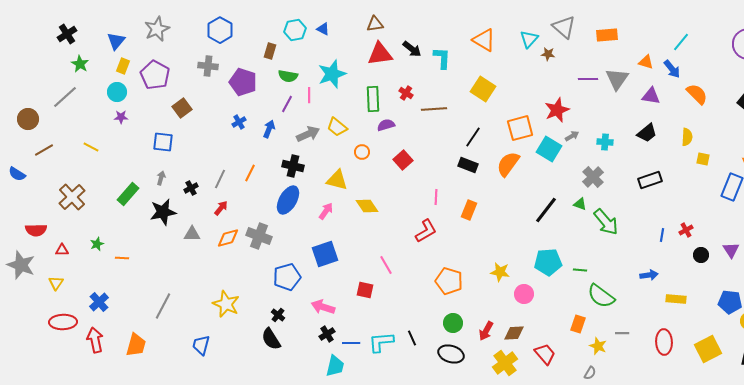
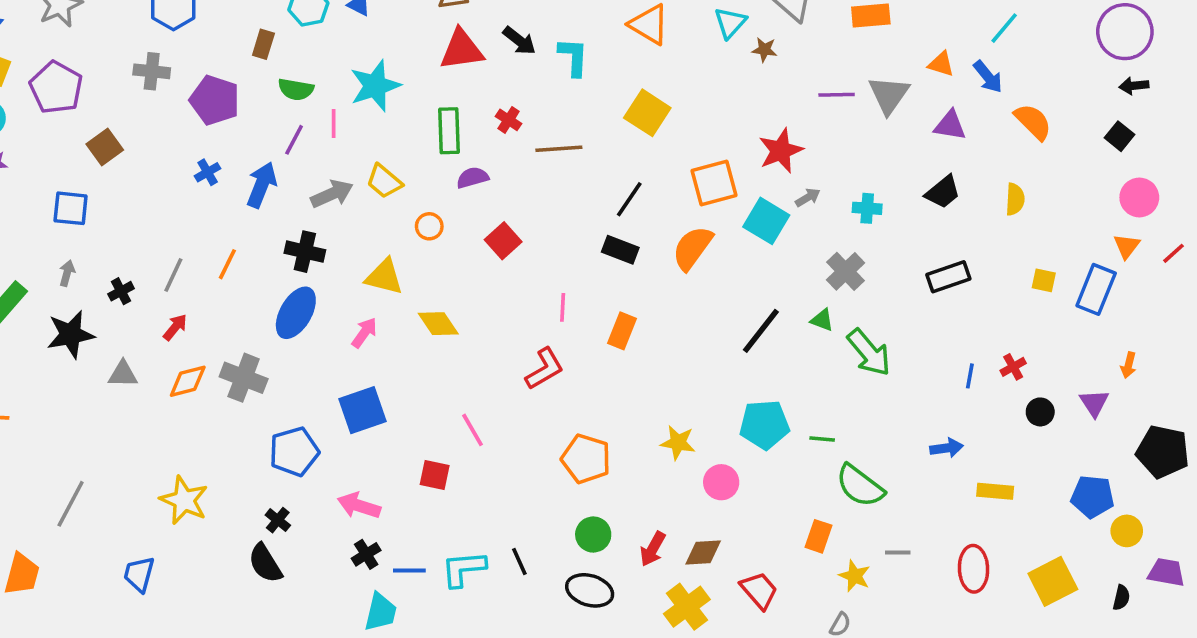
blue arrow: (269, 129) -> (262, 185), size x1.4
yellow square: (703, 159) -> (1044, 280), moved

